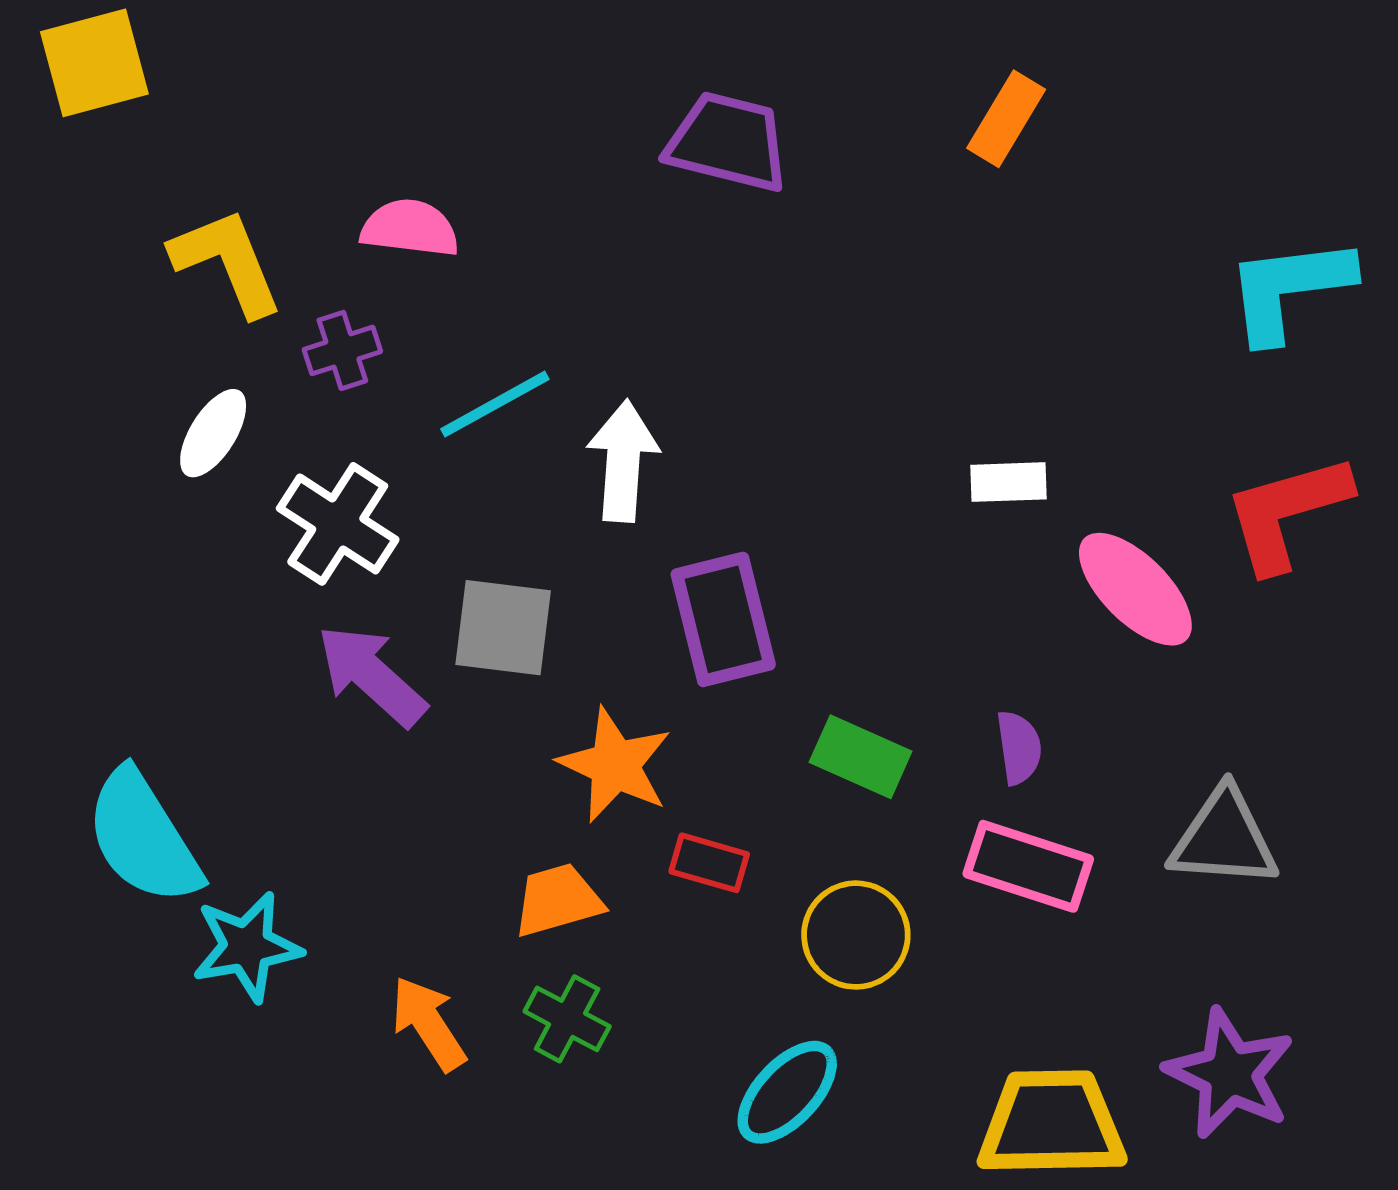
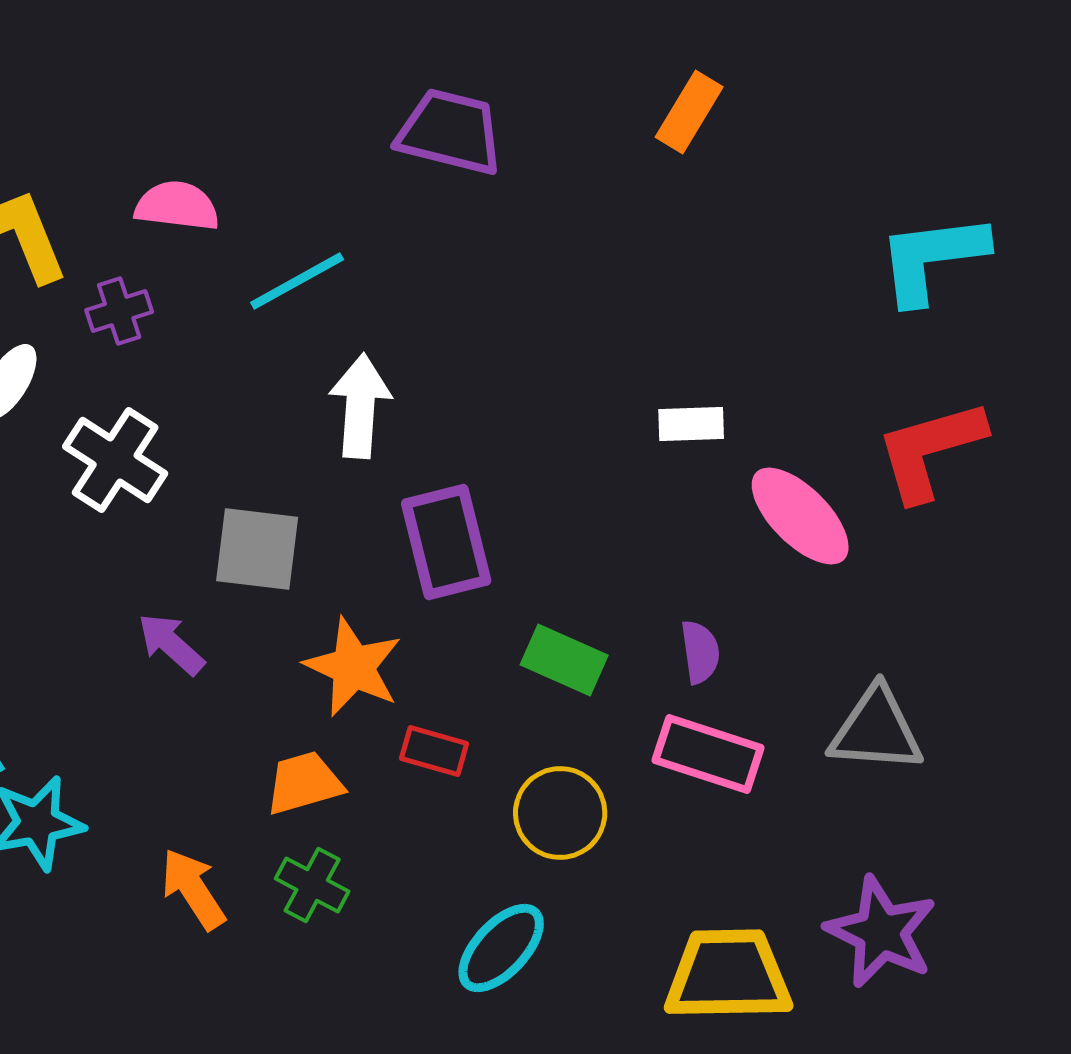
cyan line: (495, 404) -> (297, 281), moved
purple arrow: (371, 675) -> (171, 644), moved, size x0.7

